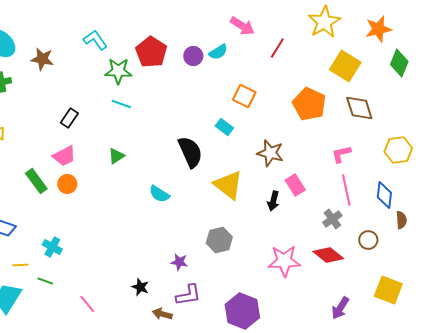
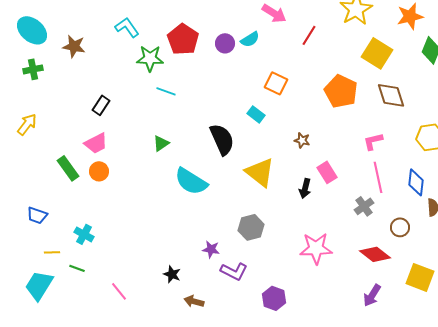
cyan line: (121, 104) -> (166, 91), moved
brown star: (270, 153) -> (302, 140), size x0.6
green triangle: (116, 156) -> (161, 143), moved
cyan semicircle: (159, 194) -> (191, 181), size x1.6
red diamond: (328, 255) -> (375, 254), moved
purple L-shape: (188, 295) -> (234, 271), moved, turned 36
purple hexagon: (242, 311) -> (274, 298), size x0.7

